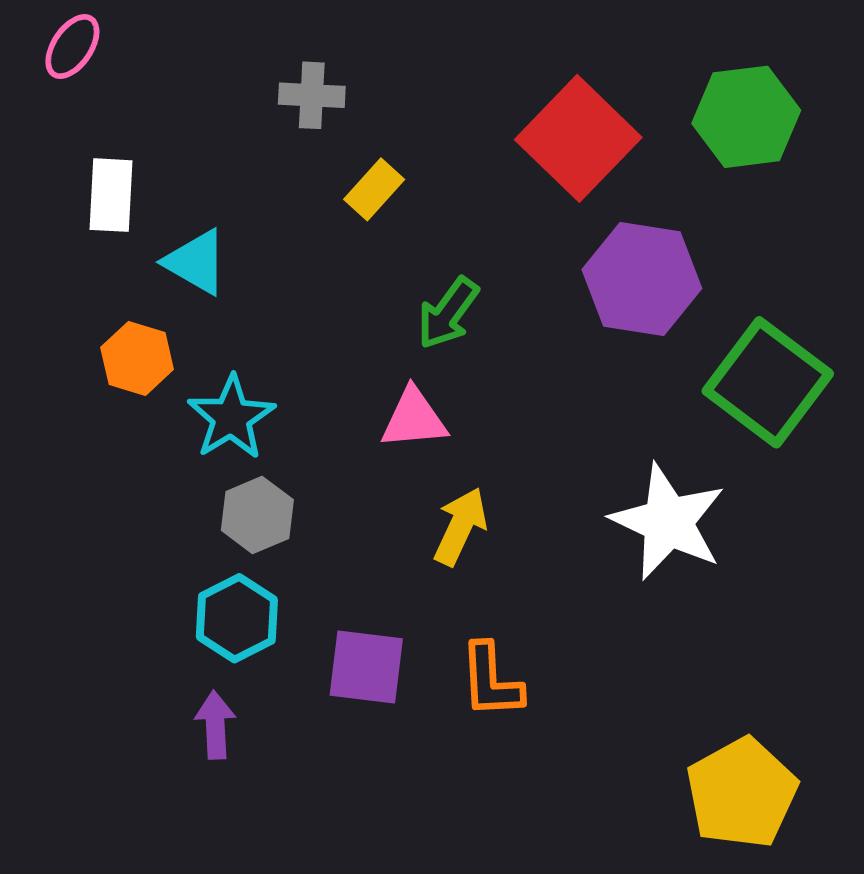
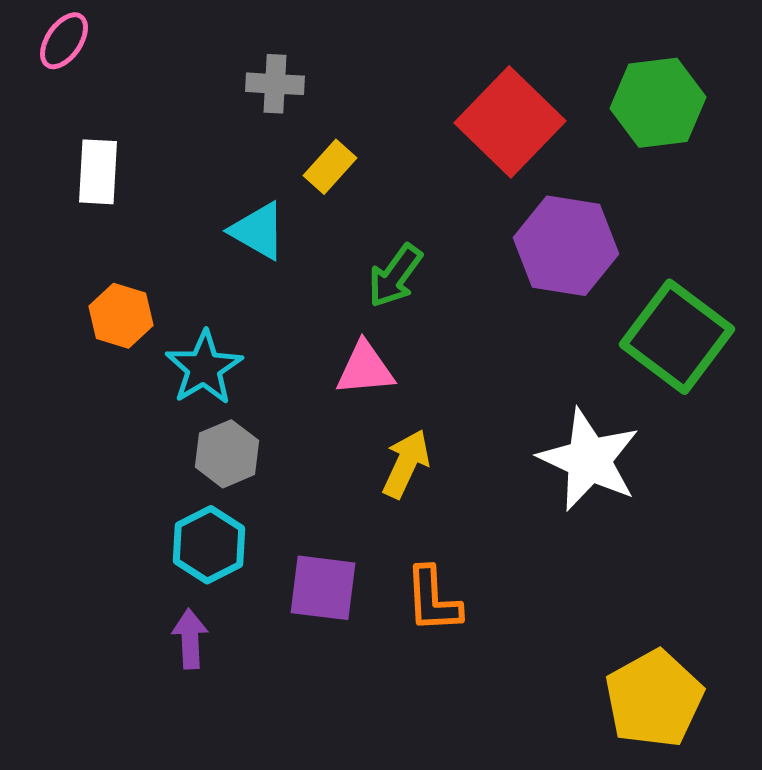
cyan triangle: (196, 262) -> (258, 231), moved

